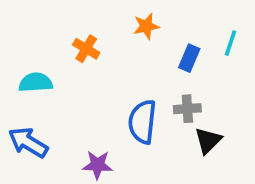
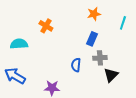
orange star: (146, 26) -> (94, 14), moved
blue rectangle: (189, 58) -> (92, 39), moved
blue semicircle: (142, 122) -> (76, 65), size x0.6

